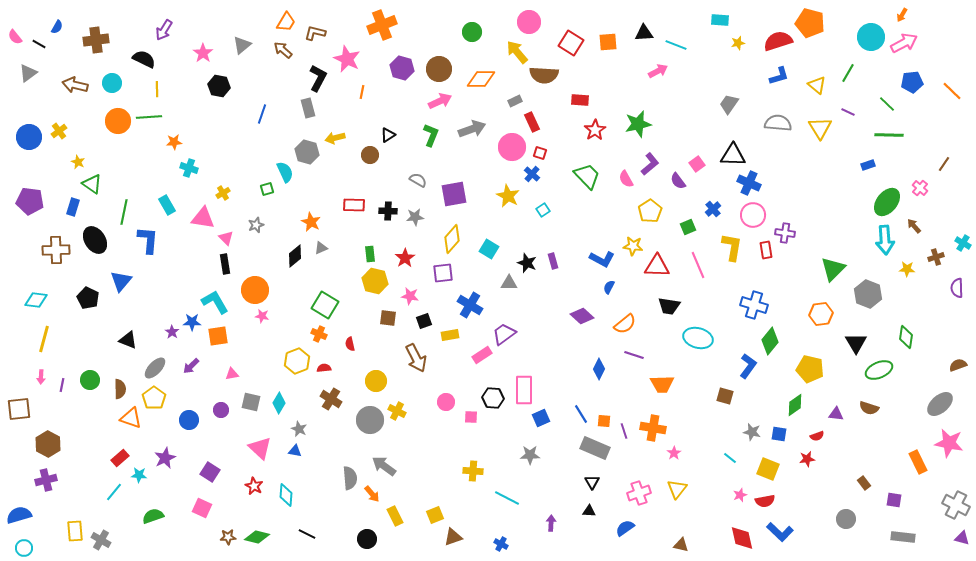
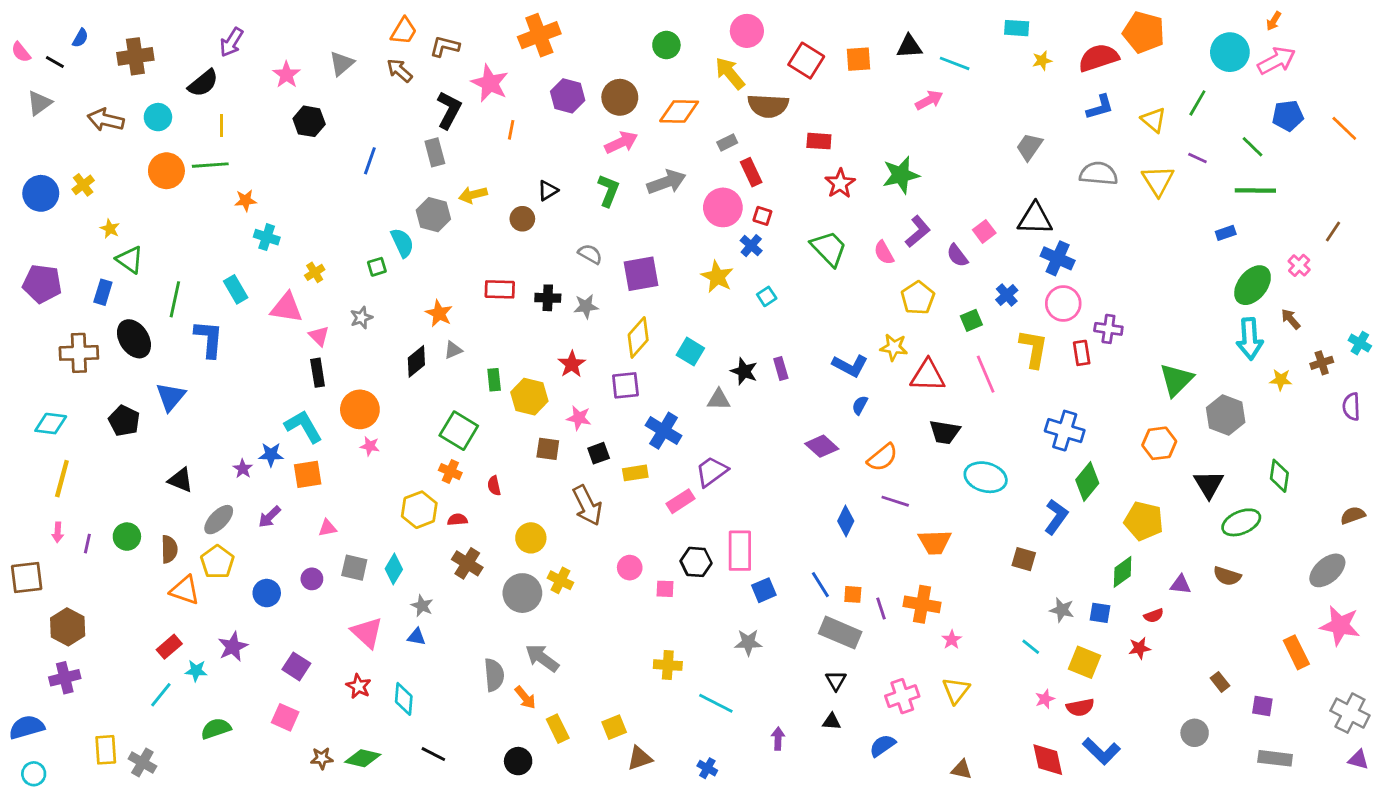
black semicircle: (144, 59) -> (203, 83), turned 115
green rectangle: (370, 254) -> (494, 380), moved

